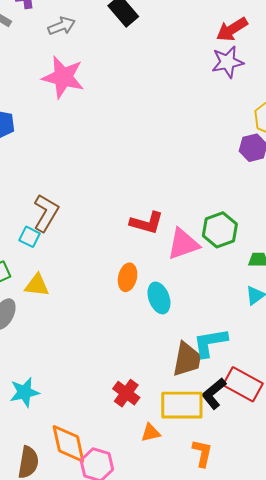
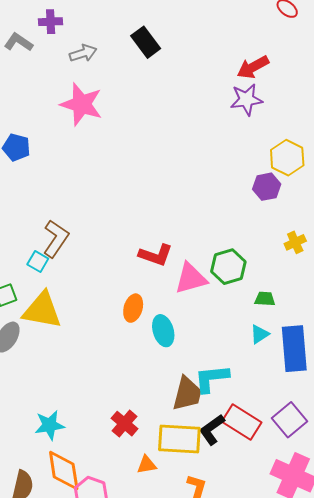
yellow triangle: (37, 285) -> (42, 310), size x1.6
cyan star: (25, 392) -> (50, 425), moved

